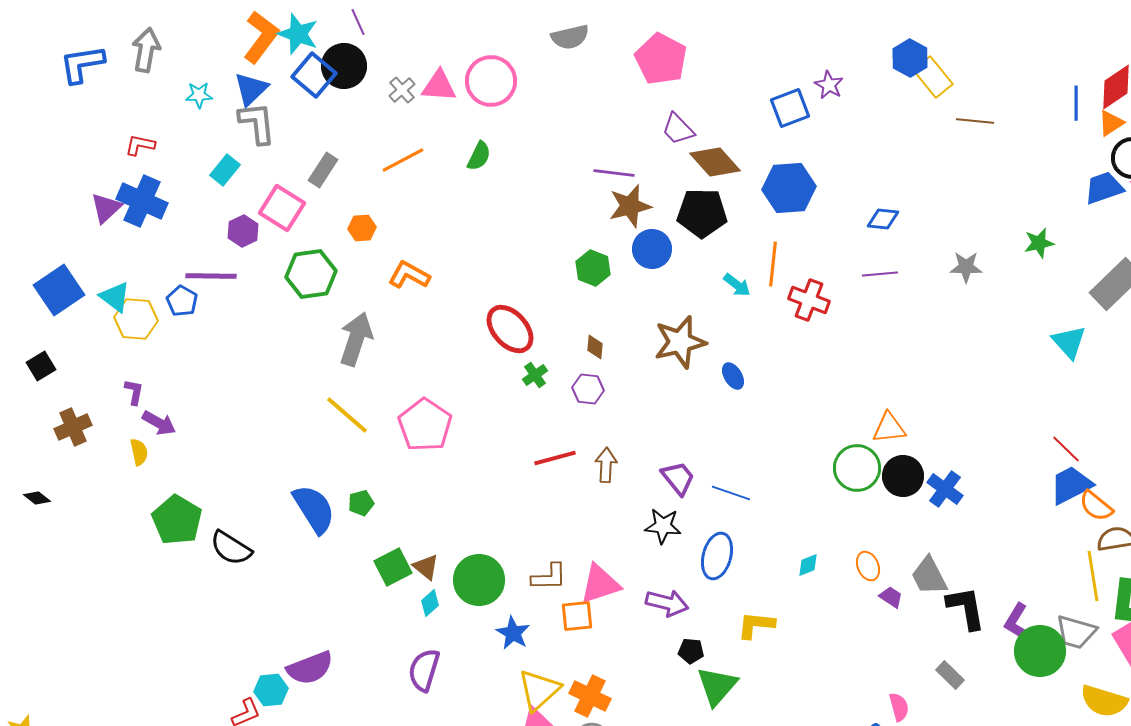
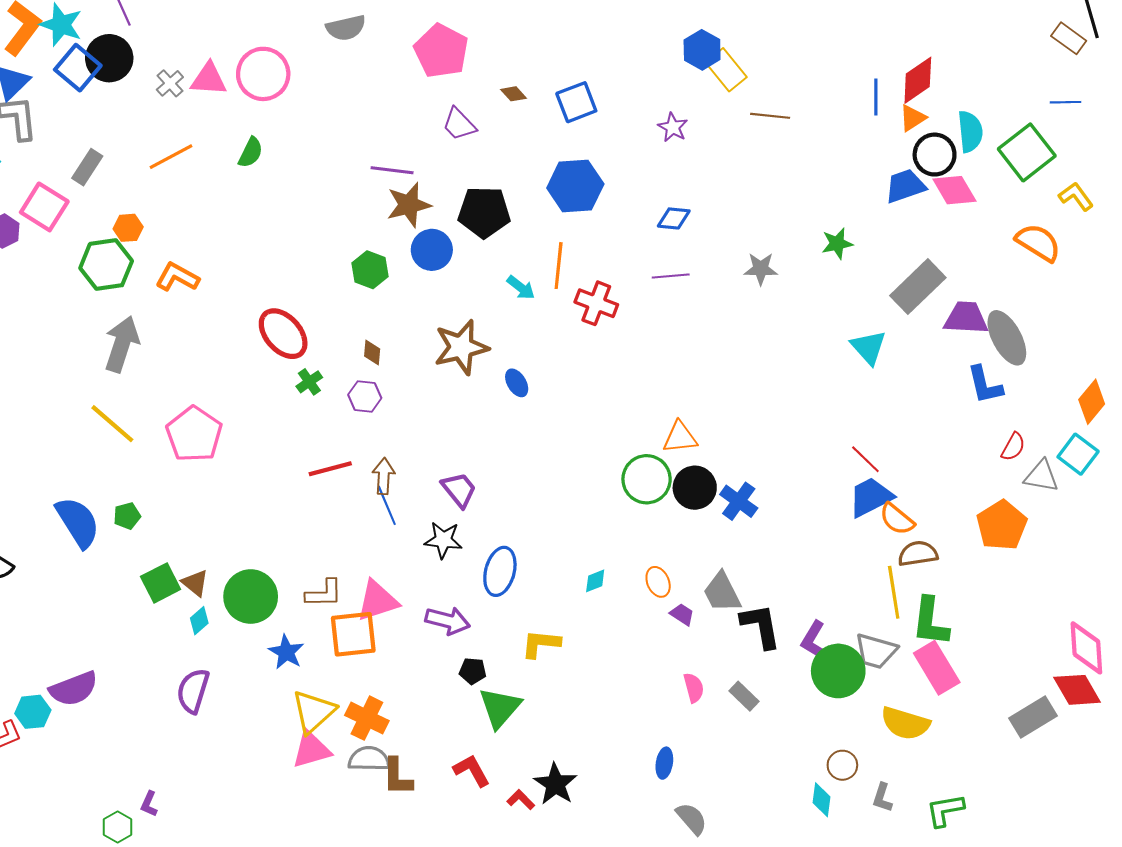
purple star: (829, 85) -> (673, 127), moved
brown diamond: (715, 162) -> (514, 94), moved, size x0.5
green hexagon: (311, 274) -> (106, 265), moved
blue line: (731, 493) -> (387, 505), moved, turned 48
orange square: (577, 616) -> (353, 634), size x1.4
pink semicircle: (899, 707) -> (694, 688), moved

